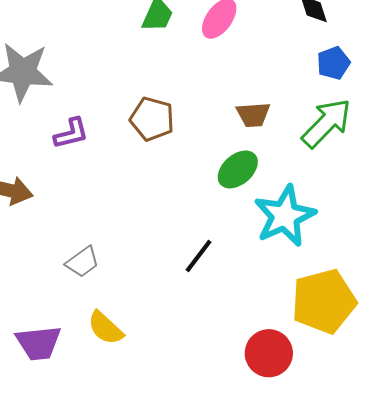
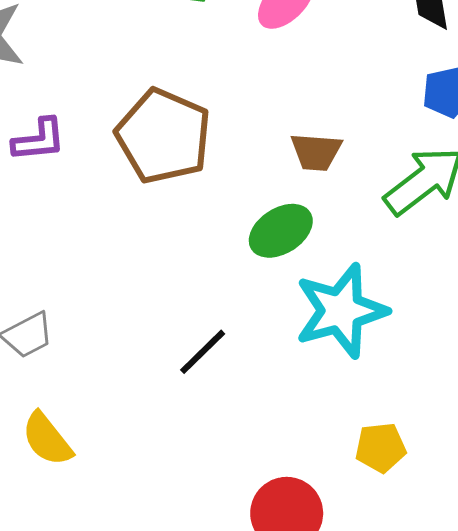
brown pentagon: (152, 119) -> (163, 136), size x1.4
yellow pentagon: (324, 301) -> (381, 448), size x0.5

